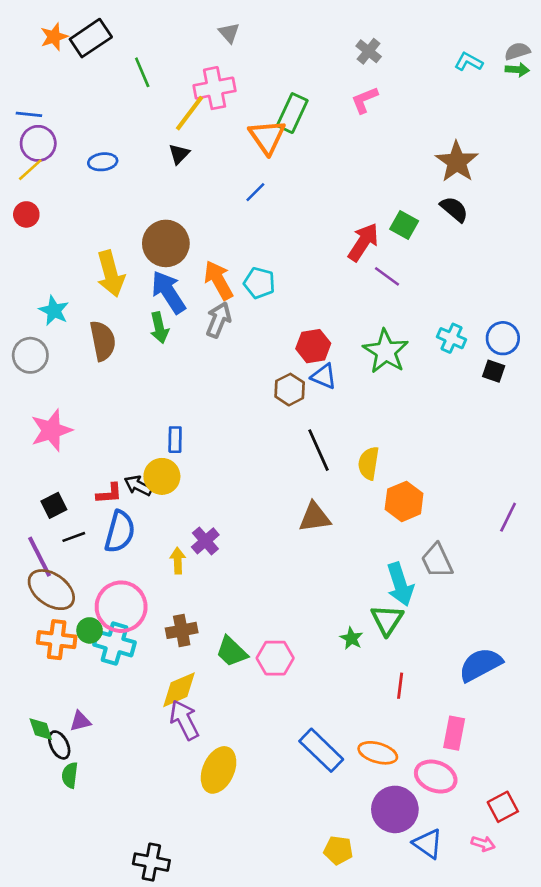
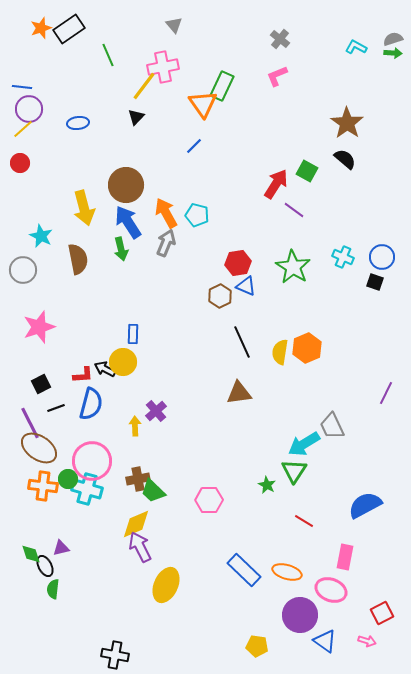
orange hexagon: (404, 501) -> (307, 348), moved
cyan arrow: (400, 584) -> (304, 444), turned 76
green trapezoid: (232, 651) -> (153, 491), moved
red line: (400, 686) -> (304, 521), turned -66

